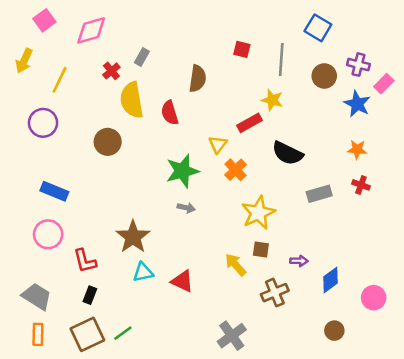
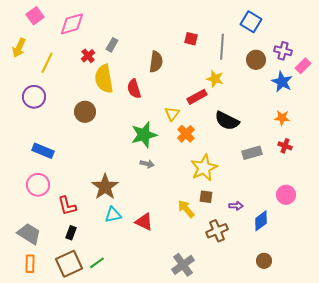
pink circle: (374, 298) -> (286, 195), moved

